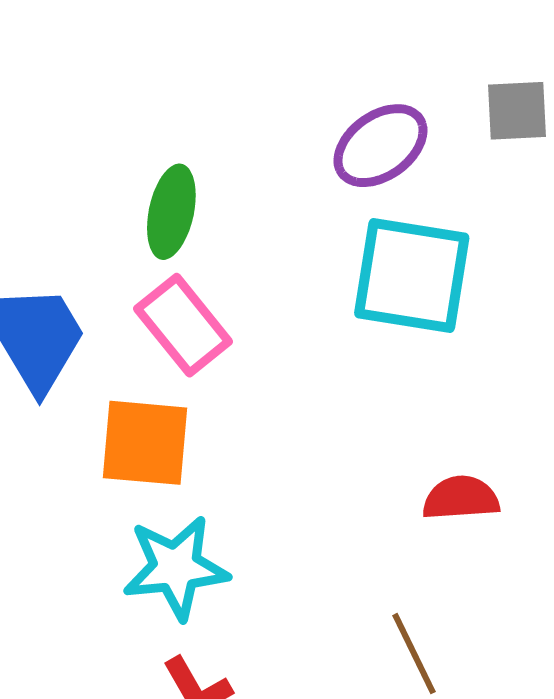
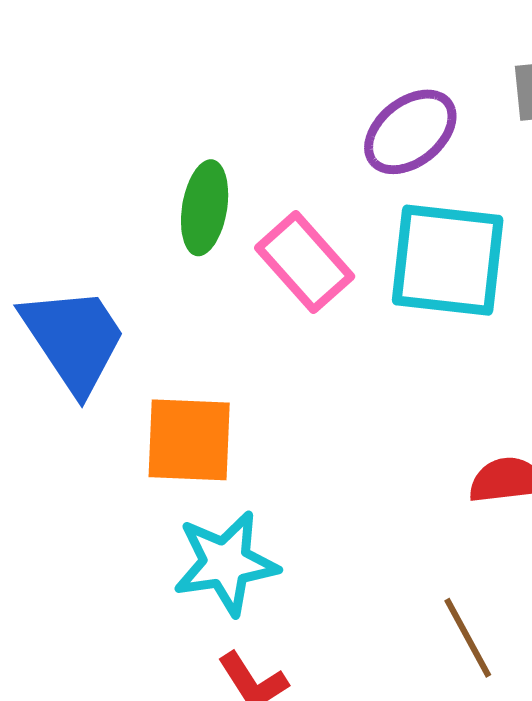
pink rectangle: (183, 325) -> (305, 262), moved

